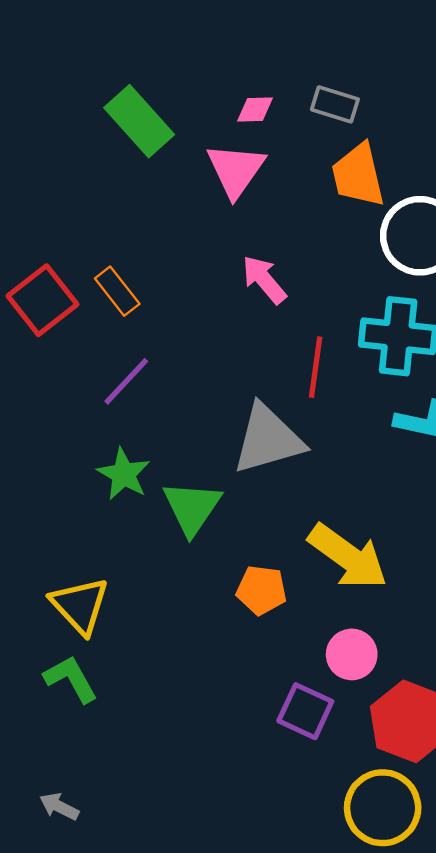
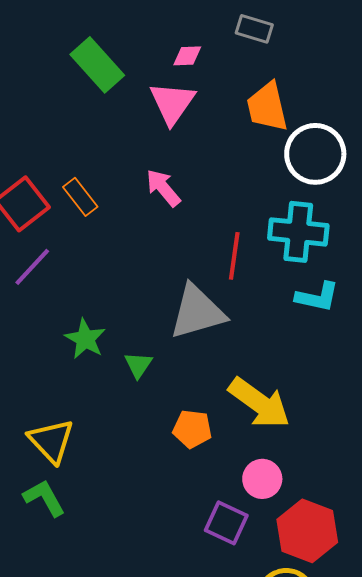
gray rectangle: (335, 104) -> (254, 29), moved
pink arrow: (264, 280) -> (163, 188), moved
purple line: (126, 381) -> (32, 267), moved
green triangle: (192, 508) -> (138, 365), size x0.6

